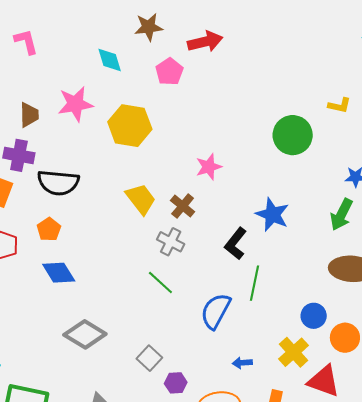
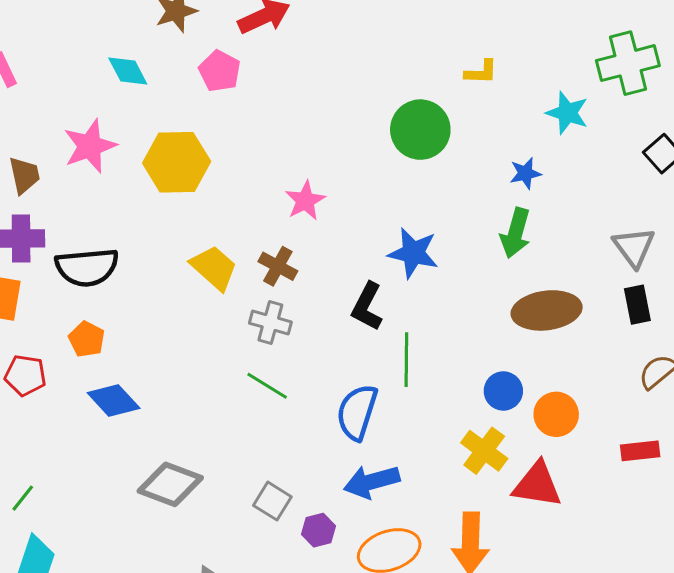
blue arrow: (242, 363) -> (372, 482), moved, size x1.8

